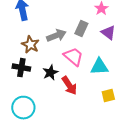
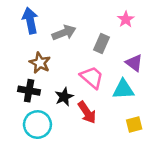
purple triangle: (108, 33) -> (134, 63), moved
gray arrow: (56, 36) -> (64, 33), moved
cyan circle: (23, 108) -> (37, 125), moved

